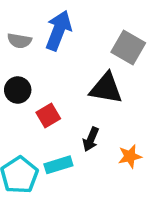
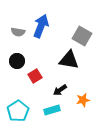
black arrow: (91, 139) -> (60, 90), turned 32
cyan rectangle: (58, 165) -> (52, 110), moved

